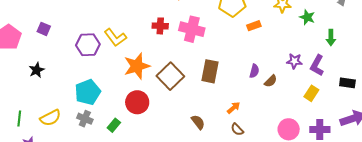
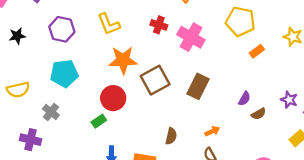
orange rectangle: (254, 26) -> (257, 51), turned -32
purple hexagon: (88, 45) -> (62, 29), moved
gray cross: (85, 119) -> (51, 112), moved
brown semicircle: (198, 122) -> (171, 136), turned 35
green rectangle: (114, 125) -> (99, 121), moved

